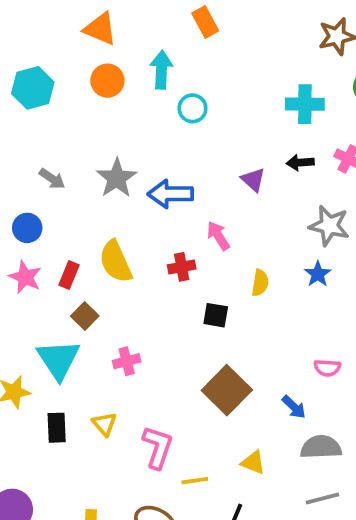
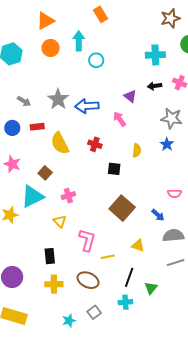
orange triangle: (100, 29) -> (45, 21), turned -48
pink arrow: (218, 236) -> (120, 119), moved
red cross: (182, 267) -> (95, 144), turned 32
red rectangle: (69, 275) -> (37, 127), moved, turned 64
pink star: (25, 277) -> (12, 164), moved
cyan triangle: (58, 360) -> (32, 197), turned 40
yellow triangle: (104, 424) -> (60, 221), moved
black rectangle: (57, 428) -> (50, 256), moved

